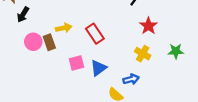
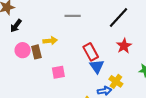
red rectangle: (95, 34) -> (91, 52), moved
yellow cross: (143, 54) -> (116, 81), moved
blue triangle: (98, 68) -> (97, 66), moved, turned -35

